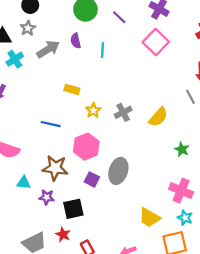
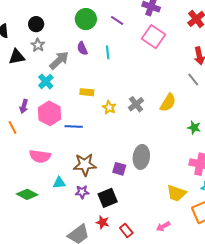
cyan cross: (15, 59) -> (46, 82), moved
pink hexagon: (86, 147) -> (49, 113), moved

